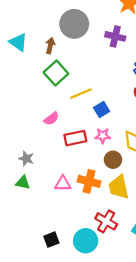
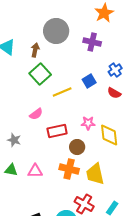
blue square: (102, 109) -> (89, 81), moved
pink star: (103, 136) -> (88, 123), moved
gray star: (26, 159) -> (14, 140), moved
brown circle: (113, 160) -> (77, 147), moved
pink triangle: (63, 184) -> (35, 171), moved

